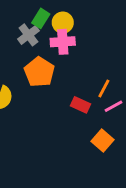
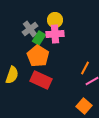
green rectangle: (41, 18) -> (39, 38), moved
red rectangle: (81, 105) -> (41, 80), moved, size x1.5

